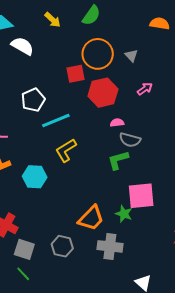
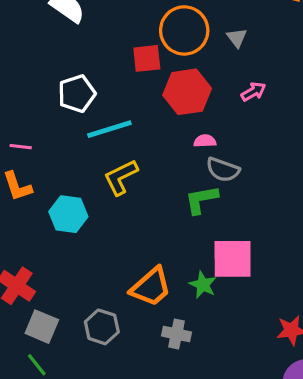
gray cross: (110, 246) -> (177, 334), size x0.7

